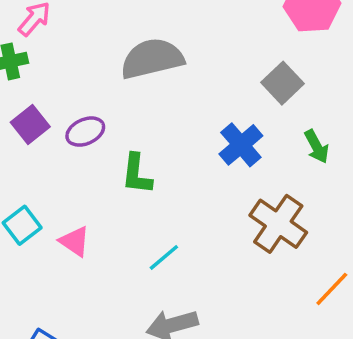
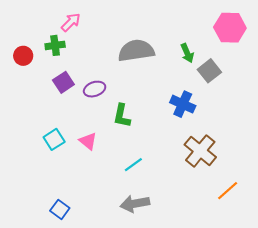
blue cross: (241, 145) -> (183, 104), turned -30
green arrow: (317, 147) -> (187, 53), moved
pink triangle: (75, 241) -> (88, 141), moved

